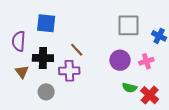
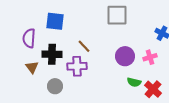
gray square: (128, 25) -> (117, 15), moved

